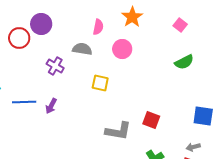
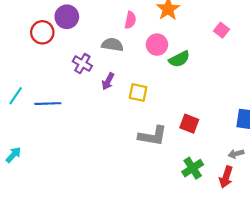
pink square: (180, 25) -> (222, 30), moved
green semicircle: (184, 62) -> (179, 59), moved
yellow square: (100, 83) -> (138, 92), moved
purple arrow: (51, 106) -> (108, 81), moved

